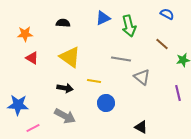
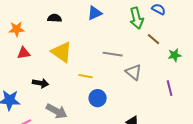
green arrow: (129, 26) -> (137, 18), moved
red triangle: (32, 58) -> (24, 53), turned -40
black arrow: (65, 88) -> (41, 83), moved

